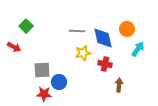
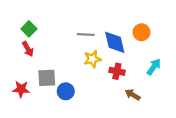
red arrow: (14, 47) -> (28, 49), moved, turned 32
cyan arrow: (138, 49) -> (154, 67), moved
brown arrow: (119, 85) -> (133, 95), turned -64
red star: (44, 94) -> (21, 89), moved

